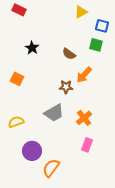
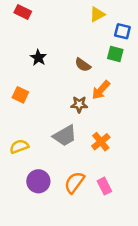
pink rectangle: (87, 145) -> (104, 186), moved, turned -48
orange semicircle: (51, 168) -> (74, 182), moved

